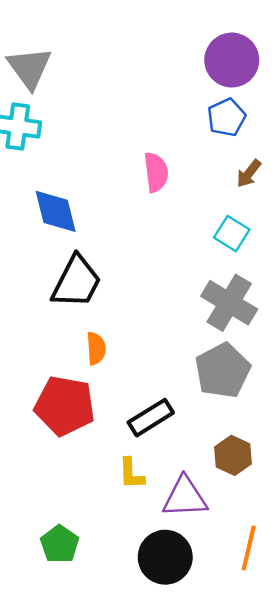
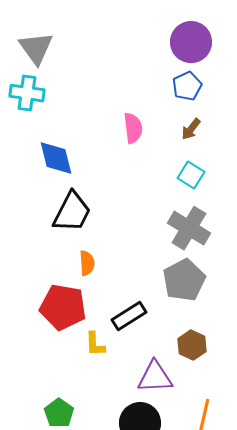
brown arrow: (249, 174) -> (191, 129), moved
yellow L-shape: (131, 474) -> (95, 344), moved

